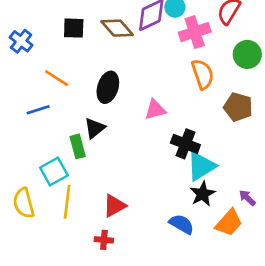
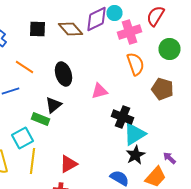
black ellipse: (108, 87) -> (64, 74), turned -35
green rectangle: (78, 146) -> (40, 119), turned -54

